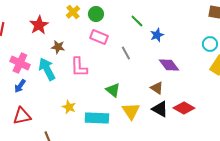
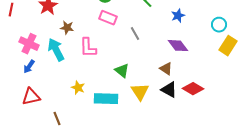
blue star: (157, 35) -> (178, 16), moved

